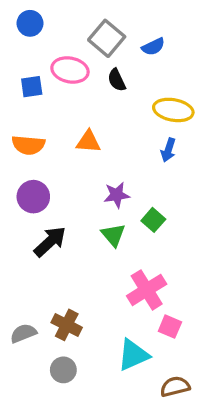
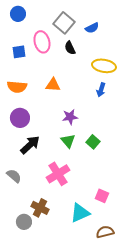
pink ellipse: (70, 70) -> (42, 42), turned 65
green square: (153, 220) -> (93, 142), moved
pink cross: (147, 290) -> (58, 174), moved
brown cross: (67, 325) -> (40, 208), moved
gray semicircle: (23, 333) -> (14, 176), moved, turned 63
gray circle: (63, 370) -> (24, 222), moved

